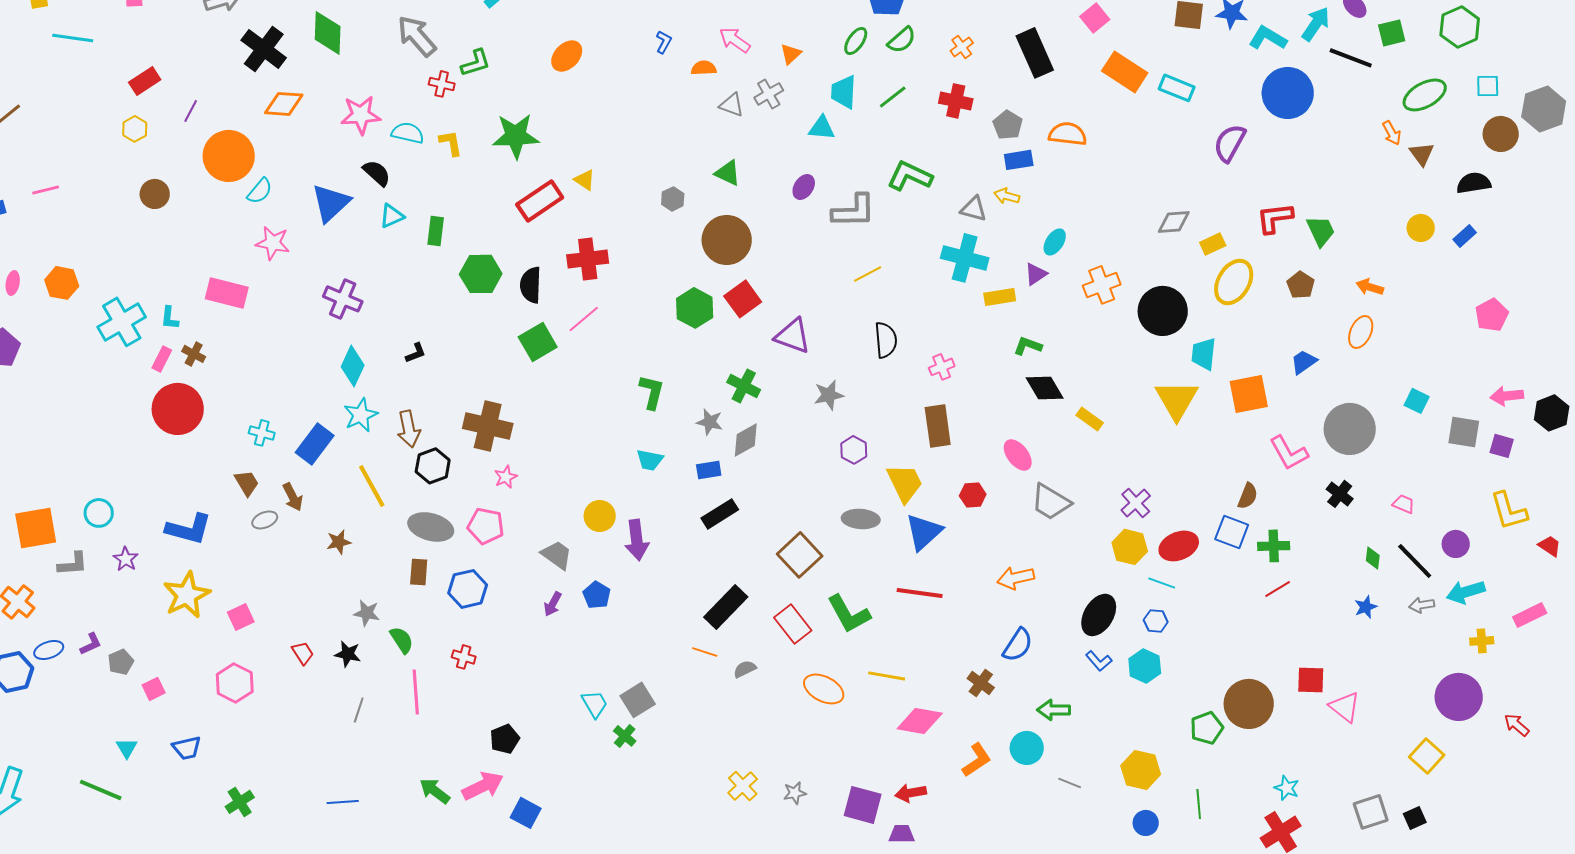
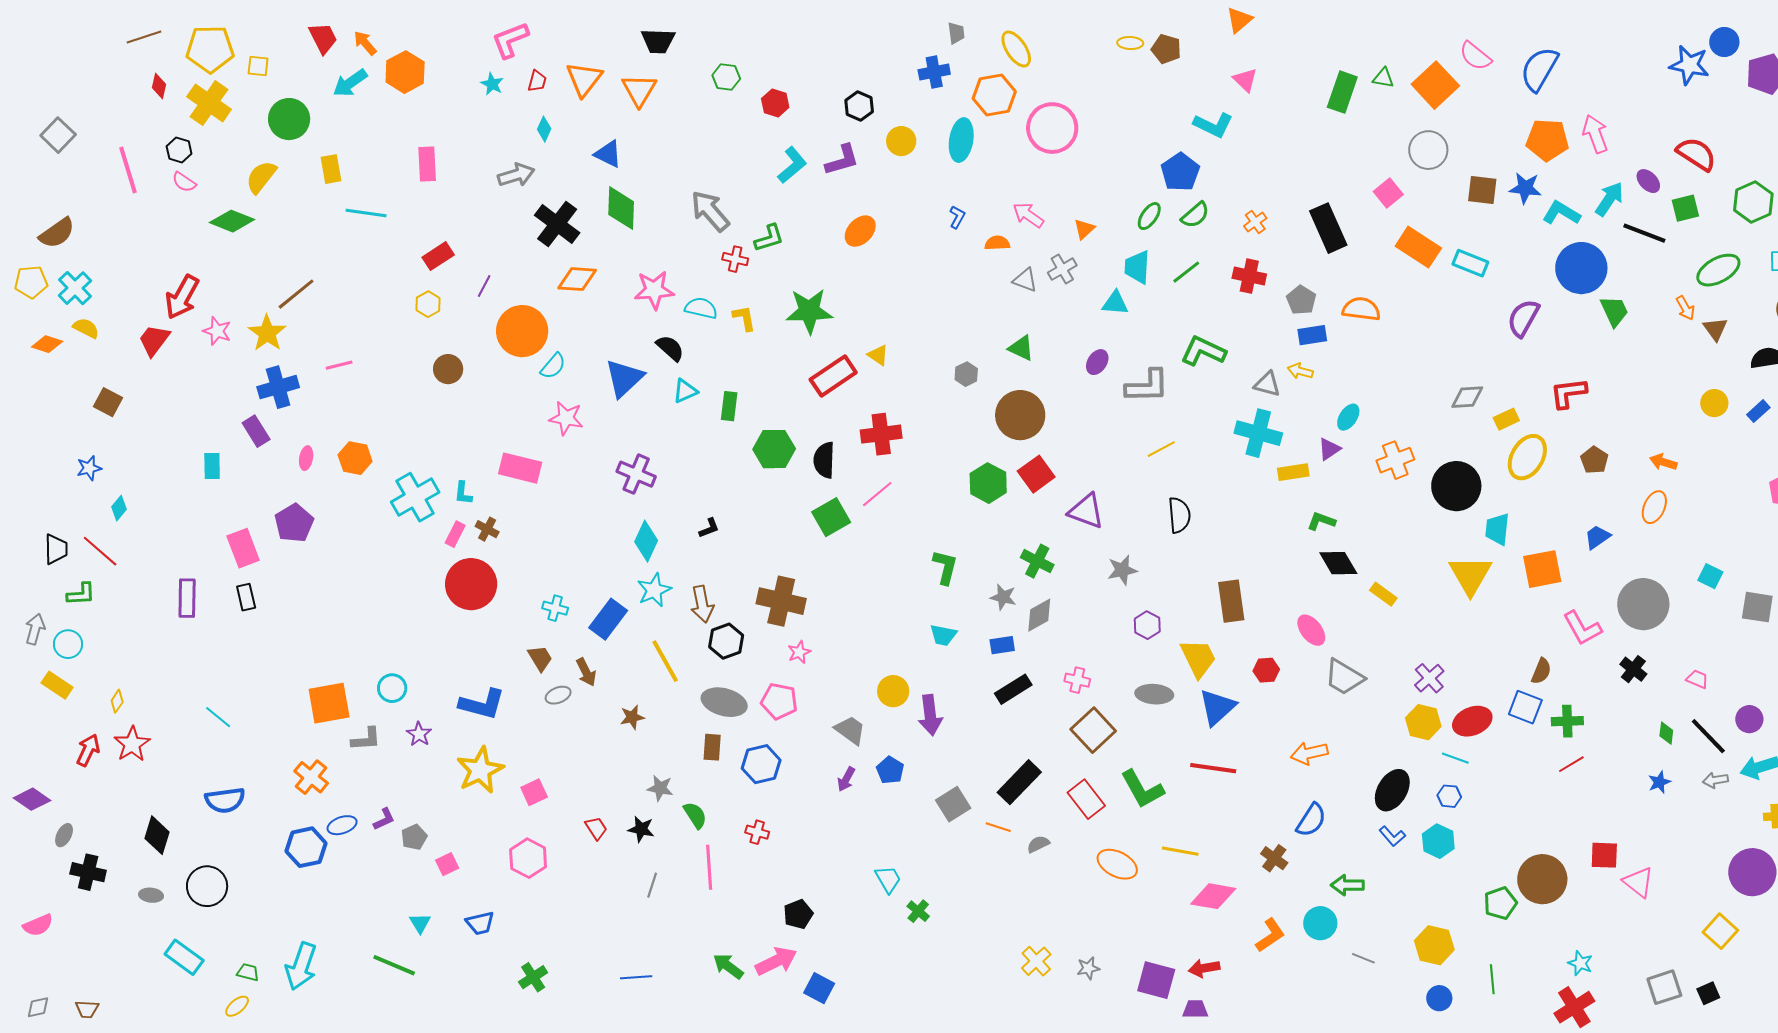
green trapezoid: (1321, 231) -> (1614, 311), moved
pink cross: (942, 367) -> (1077, 680), moved, turned 35
gray square: (638, 700) -> (953, 804), moved

